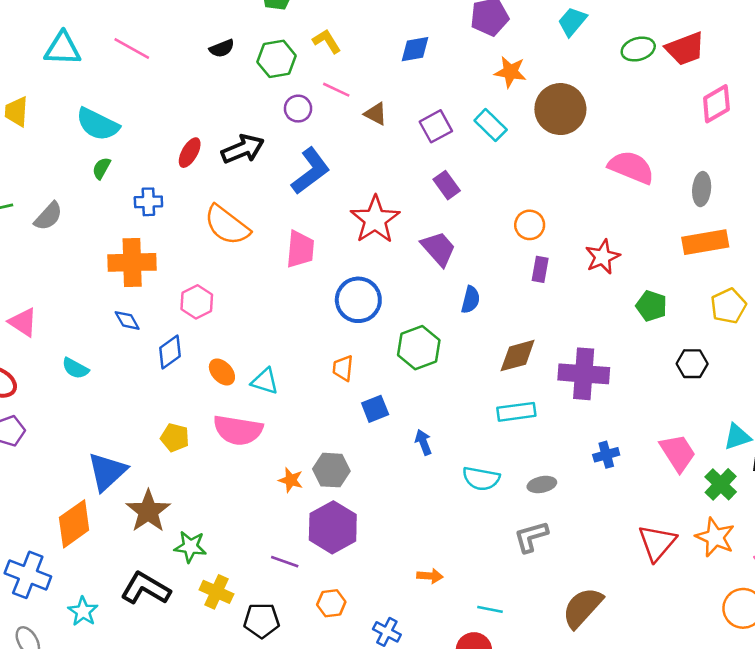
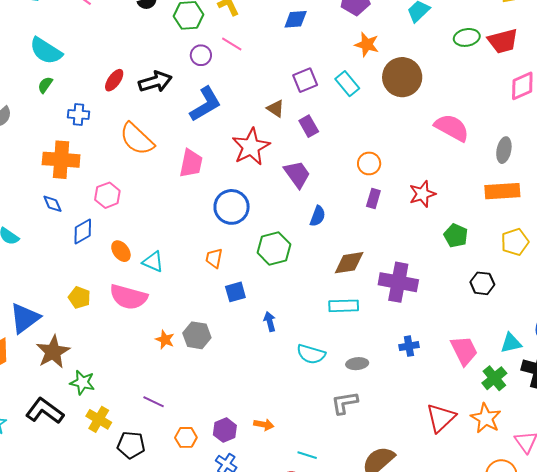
brown triangle: (376, 114) -> (275, 108), moved
purple hexagon: (333, 527) -> (225, 430), moved, size x0.6

